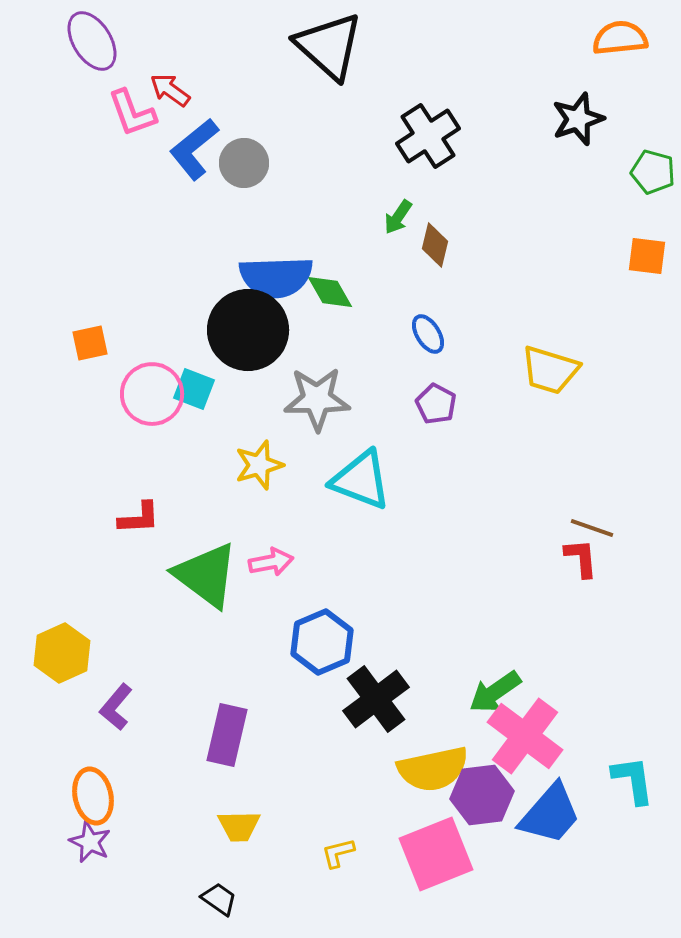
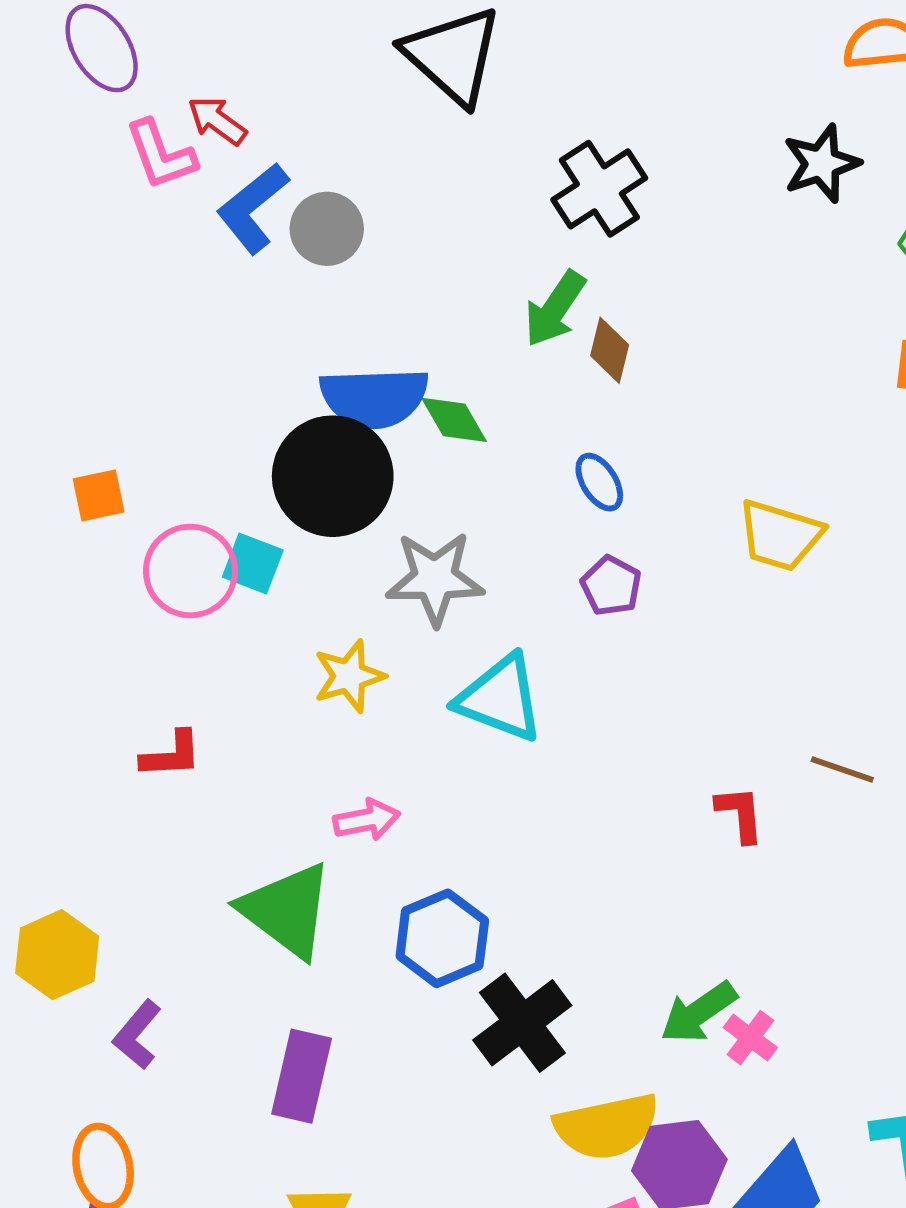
green arrow: (398, 217) -> (555, 309), size x1.5
red L-shape: (581, 558) -> (740, 814), moved
green triangle: (206, 575) -> (287, 910), moved
pink cross: (525, 736) -> (750, 1038), moved, size x0.5

